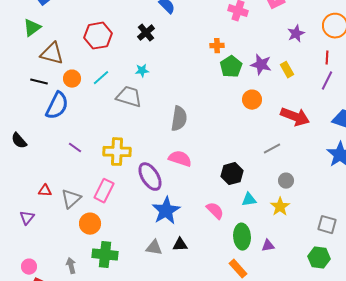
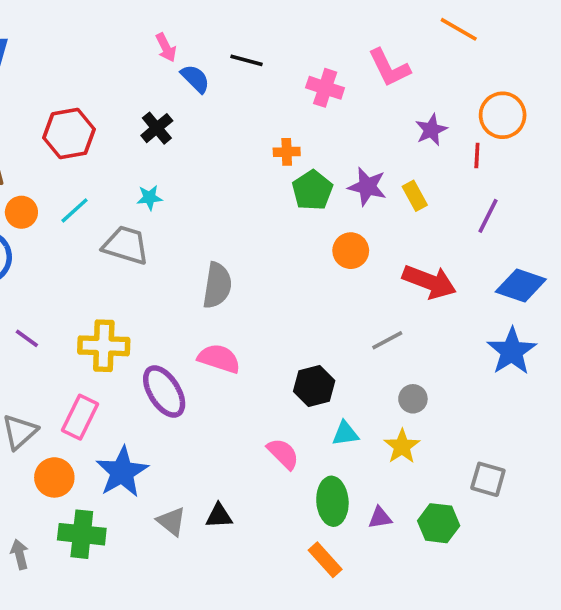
red line: (327, 58) -> (477, 156), moved
blue star: (166, 211) -> (122, 472), moved
gray triangle: (154, 248) -> (171, 521), turned 30
green hexagon: (319, 258) -> (439, 523), moved

